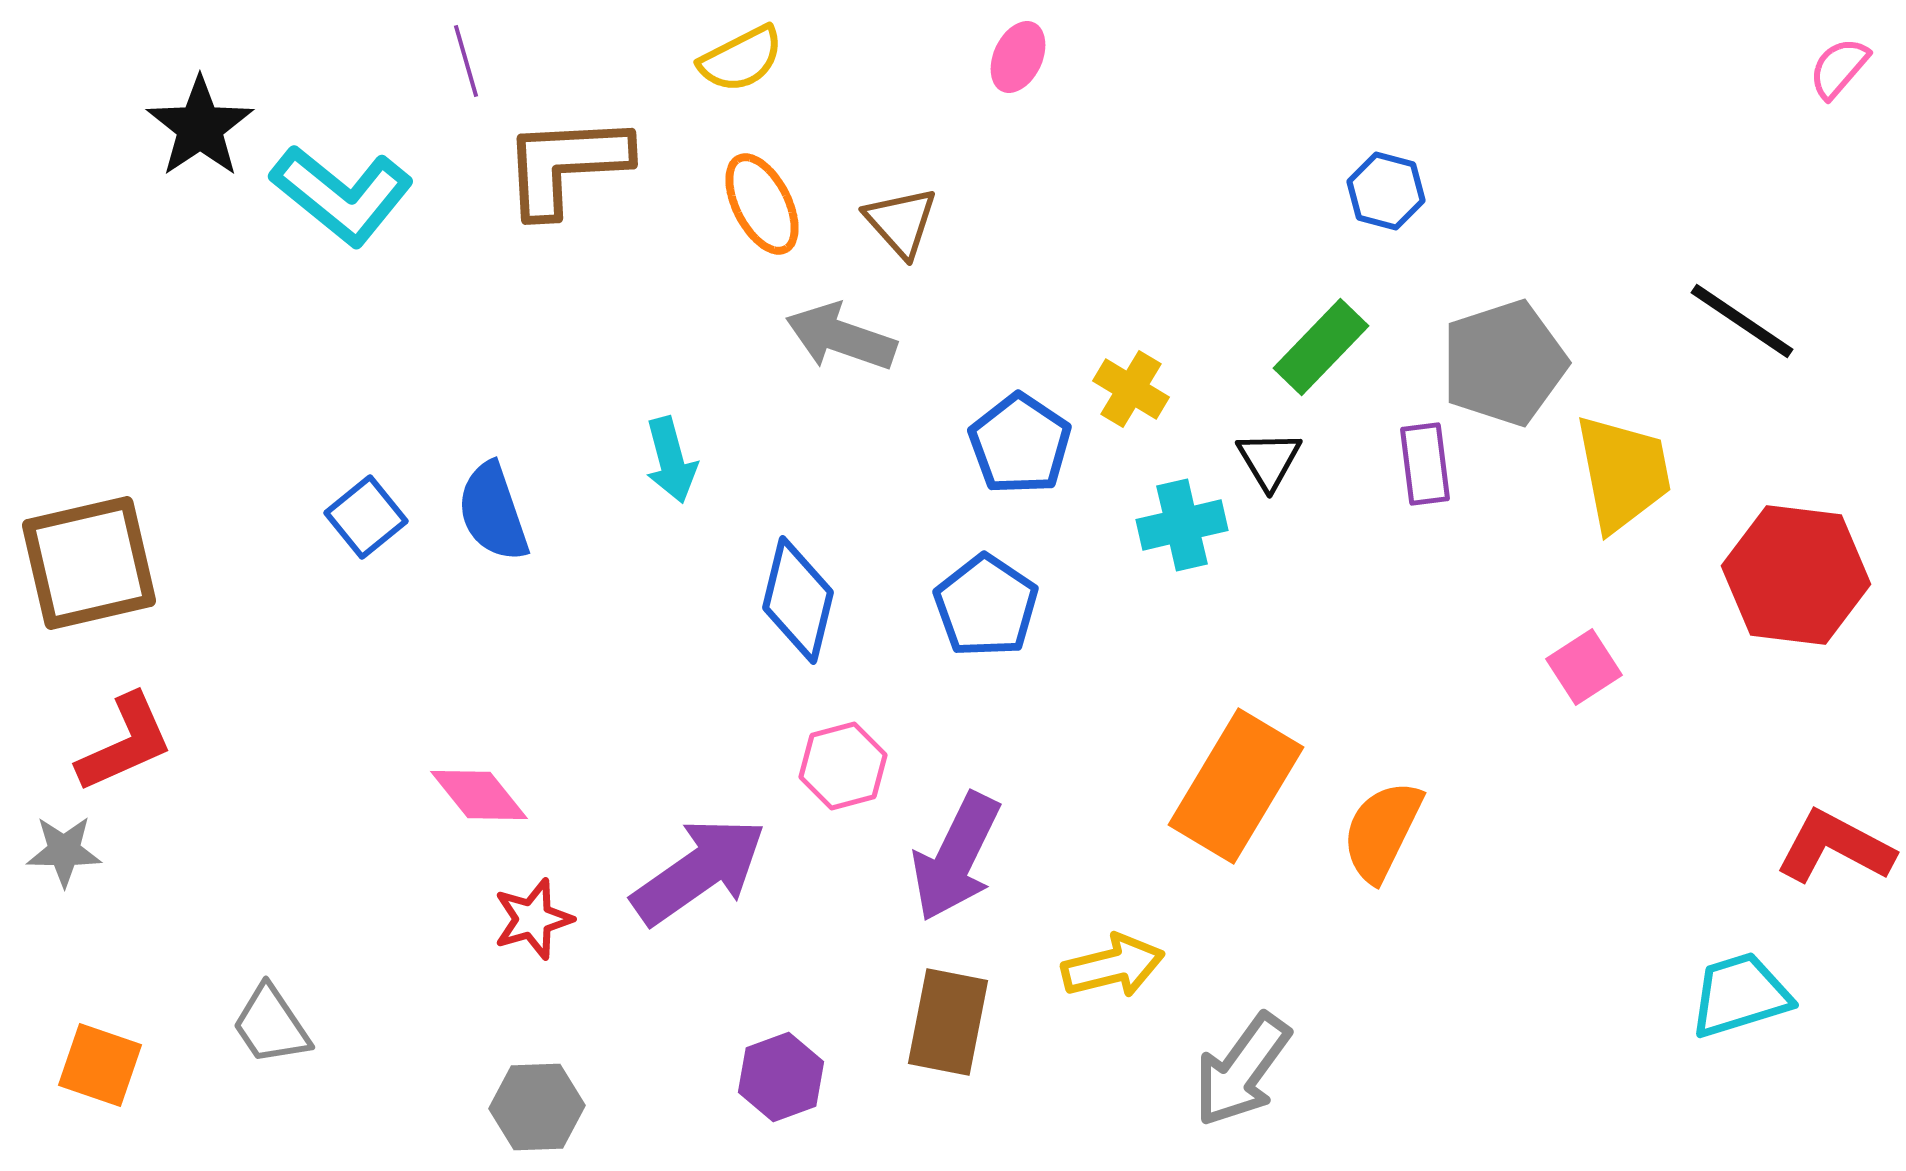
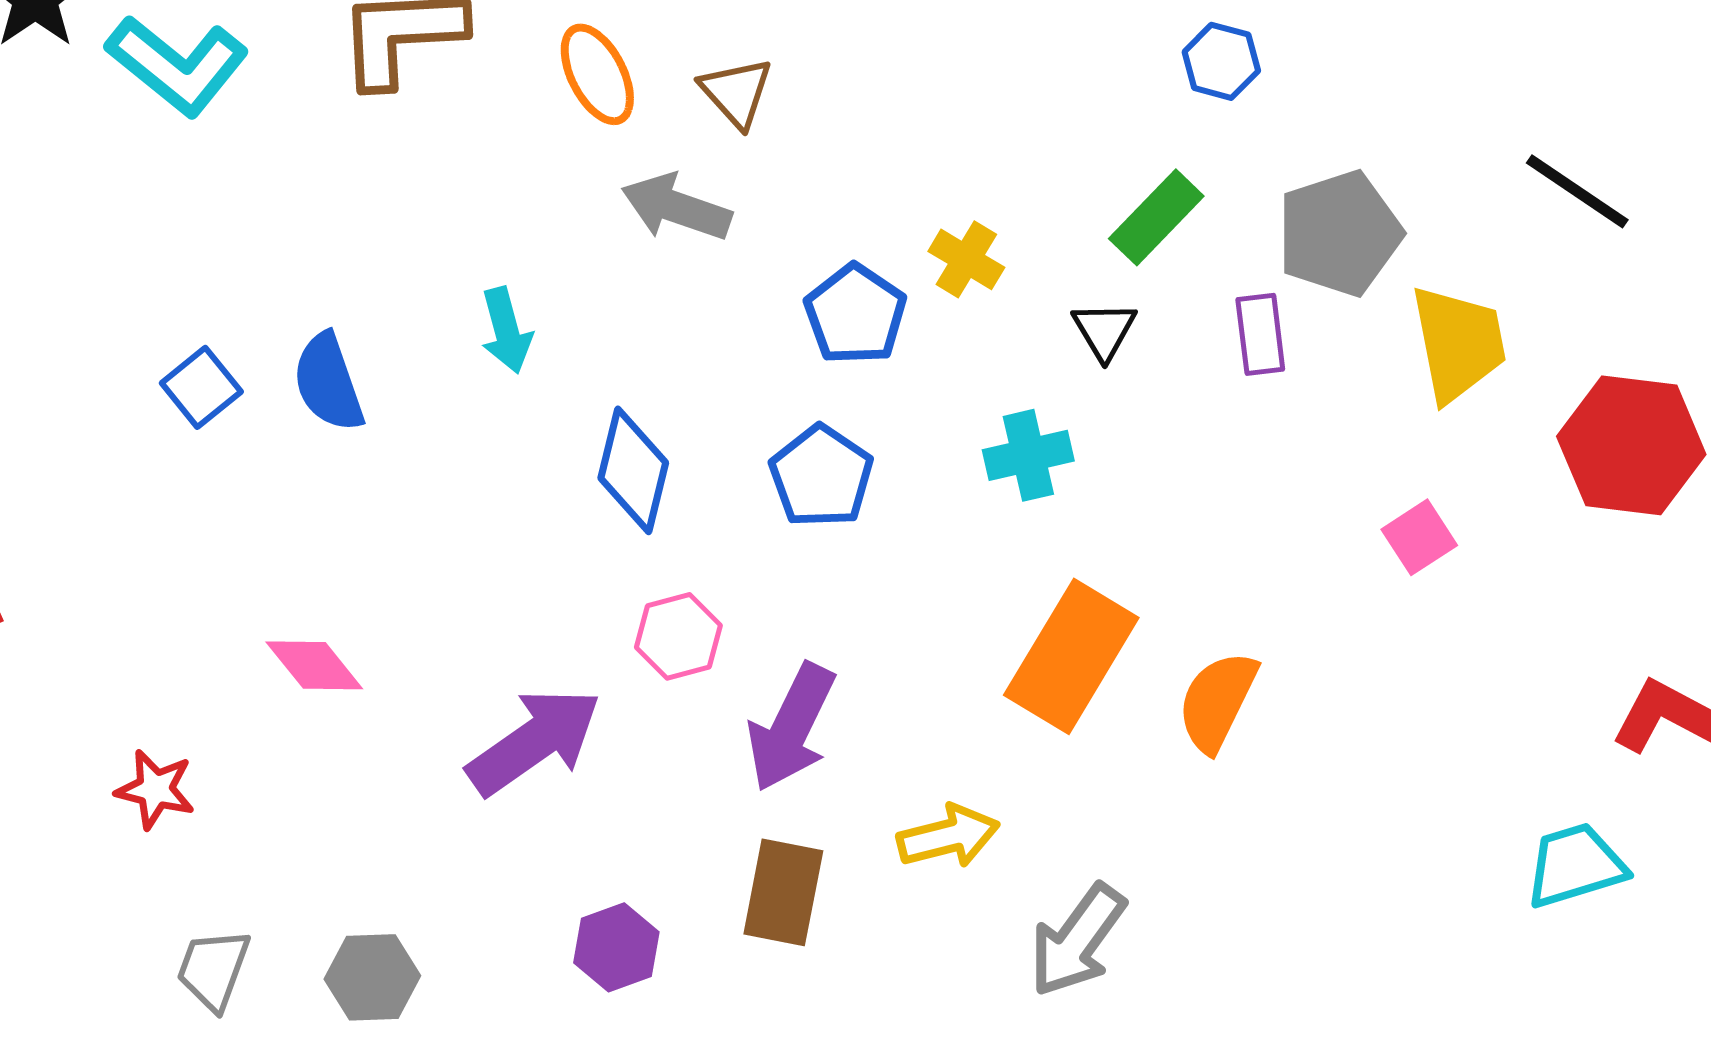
cyan cross: (1182, 525) -> (1028, 455), moved
red star: (533, 919) -> (155, 789), moved, turned 30
gray trapezoid: (271, 1025) -> (213, 969), moved, turned 54

